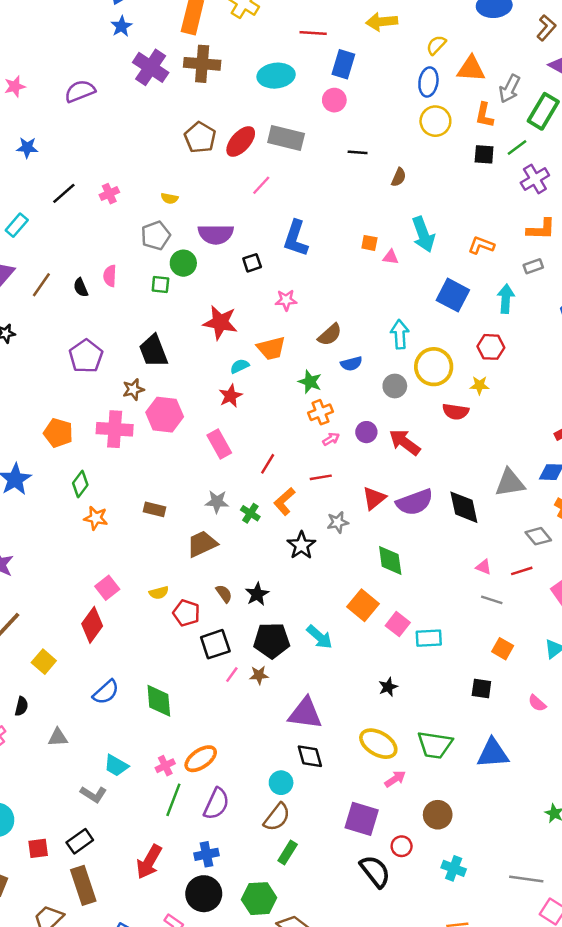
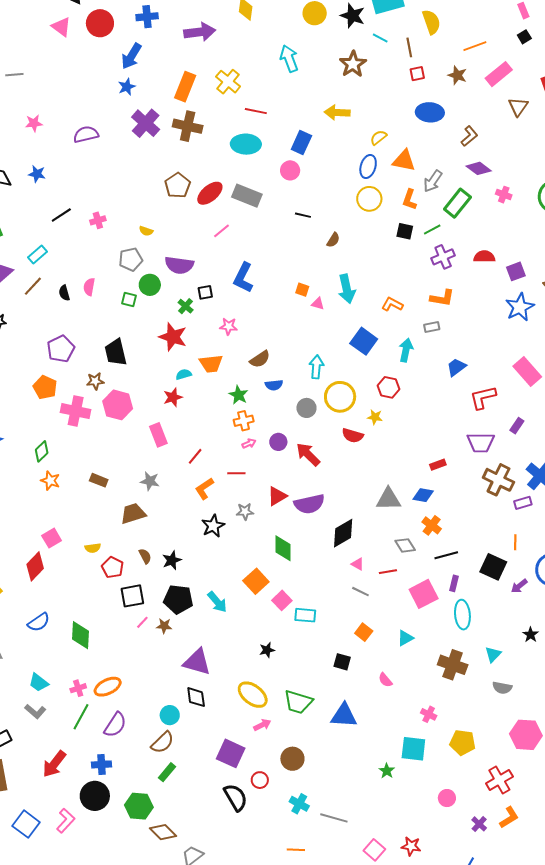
red line: (313, 33) -> (256, 111), moved
cyan rectangle: (17, 225) -> (38, 255), moved
orange pentagon: (58, 433) -> (45, 387), moved
black diamond: (464, 507) -> (343, 533), moved, turned 64
green cross: (250, 513) -> (186, 306), moved
gray L-shape: (93, 794) -> (35, 711), moved
gray line: (526, 879) -> (334, 818), moved

